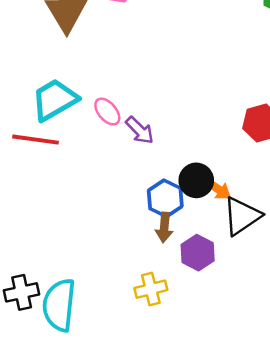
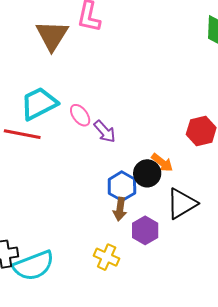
orange arrow: (217, 189) -> (162, 163), moved
yellow cross: (151, 289) -> (107, 257), turned 35
cyan semicircle: (59, 305) -> (34, 266), turned -120

